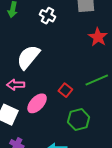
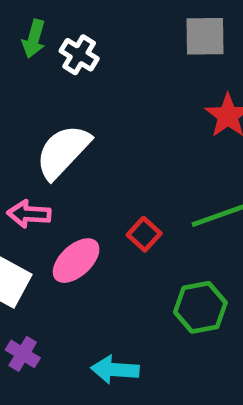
white cross: (47, 16) -> (79, 55), moved
green hexagon: (79, 120) -> (200, 307), moved

